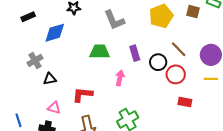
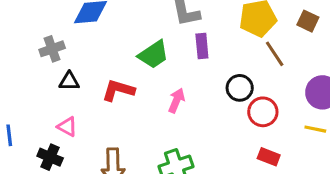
brown line: (179, 49) -> (275, 54), moved
green trapezoid: (100, 52) -> (153, 55), turned 135
purple rectangle: (135, 53) -> (202, 46), moved
red L-shape: (82, 94) -> (118, 90), moved

